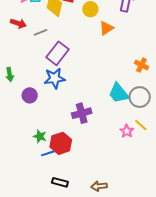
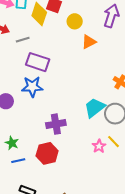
purple rectangle: (58, 53) -> (38, 62), turned 65
cyan trapezoid: (119, 93) -> (95, 108), turned 85
red hexagon: (61, 143) -> (47, 153), moved

